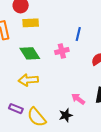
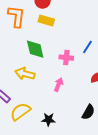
pink arrow: (78, 99) -> (59, 85), moved, turned 56
yellow semicircle: (37, 117) -> (20, 112), turned 75

